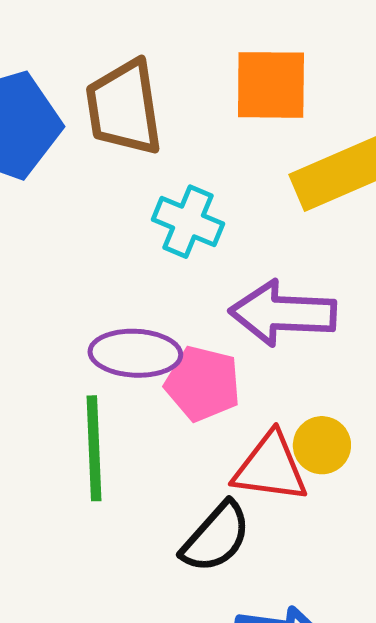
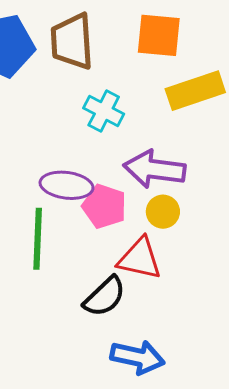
yellow circle: (322, 445) -> (163, 212), moved

